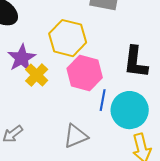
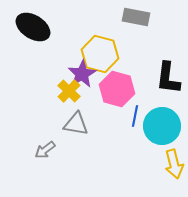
purple star: (22, 58) -> (82, 74), moved
gray triangle: (76, 136) -> (76, 124), moved, turned 32

